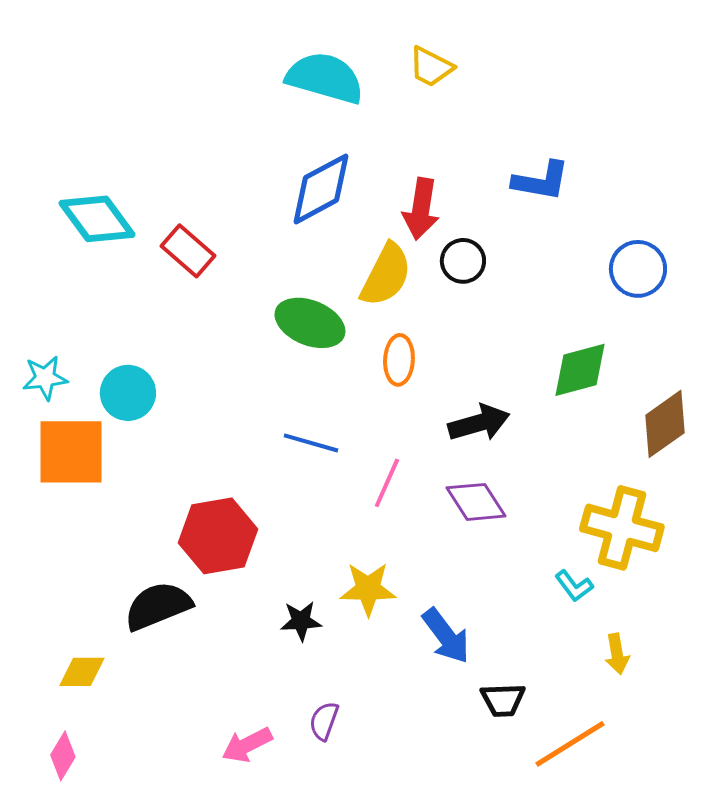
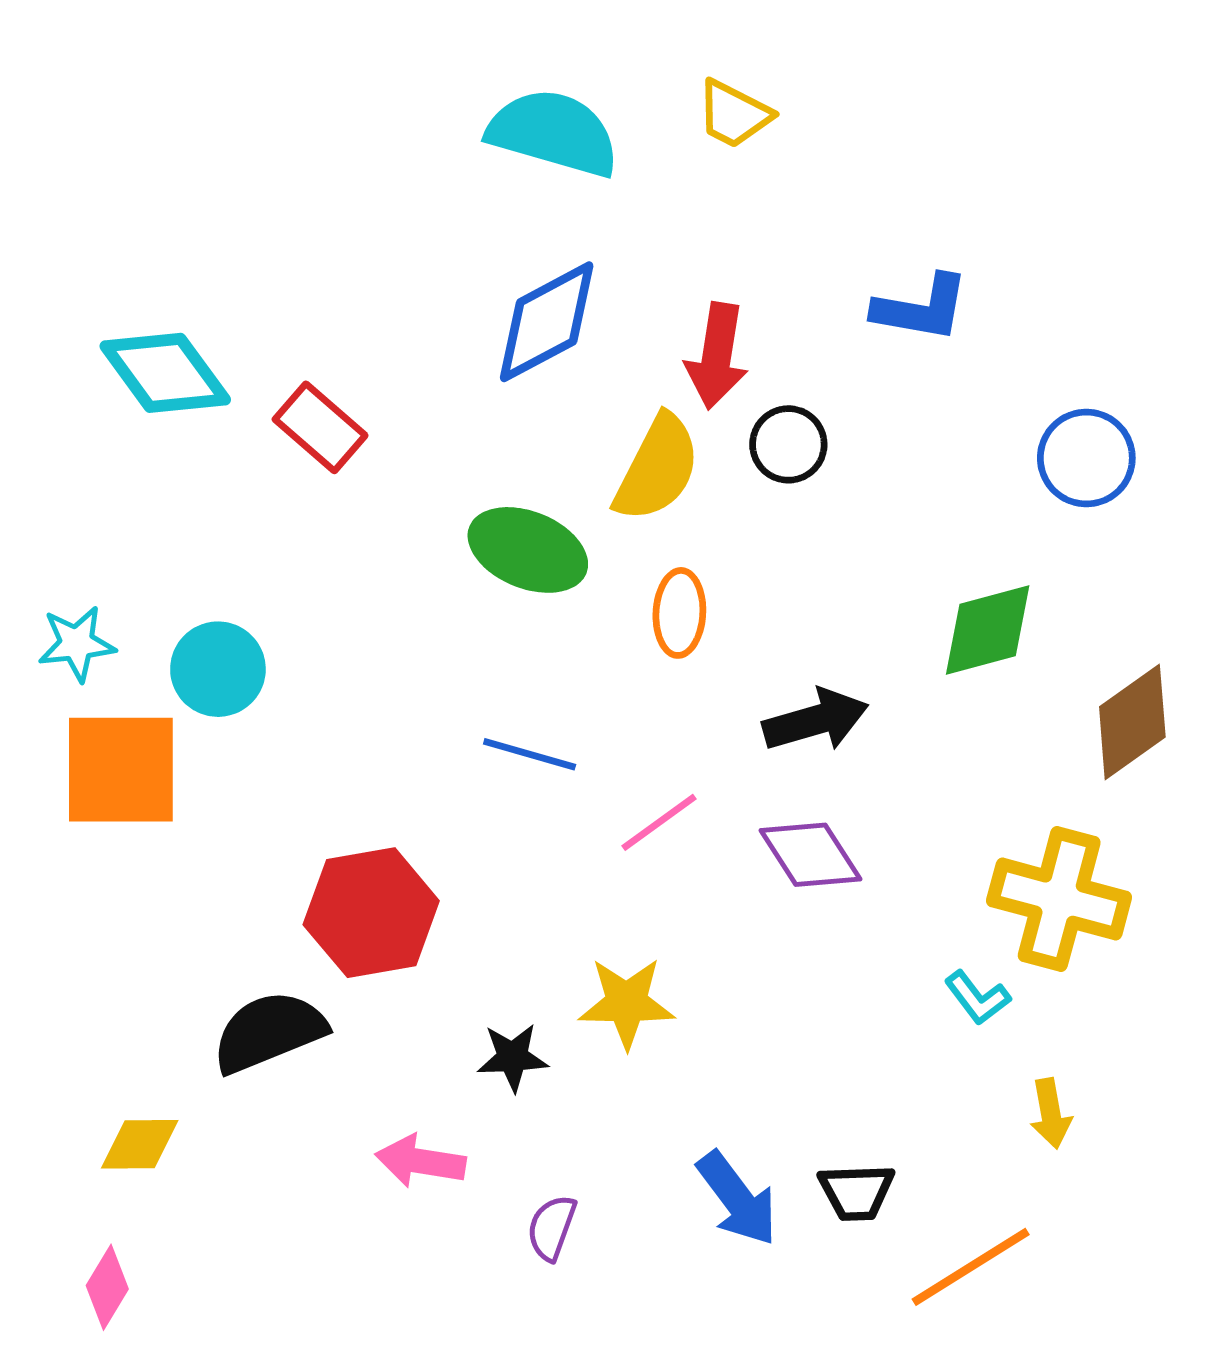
pink line: (387, 483) -> (659, 822), turned 30
blue arrow: (446, 636) -> (737, 1199), moved
pink arrow: (247, 745) -> (421, 1161), moved, turned 36

